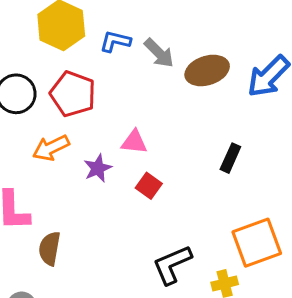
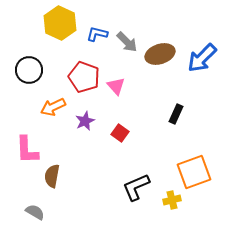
red pentagon: (73, 94) -> (84, 77), moved
pink triangle: (134, 142) -> (116, 86), moved, turned 42

